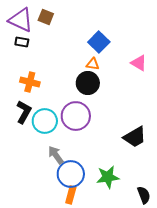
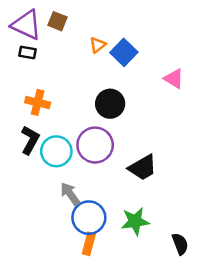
orange triangle: (93, 64) -> (98, 45), moved, turned -48
black trapezoid: (135, 137) -> (143, 168), moved

